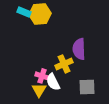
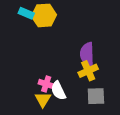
yellow cross: (64, 64) -> (88, 71), moved

